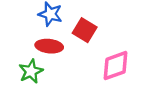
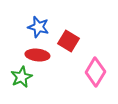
pink diamond: (116, 66) -> (95, 72), turned -40

